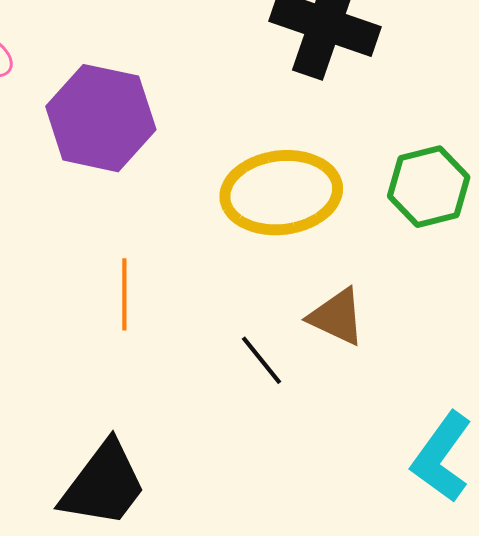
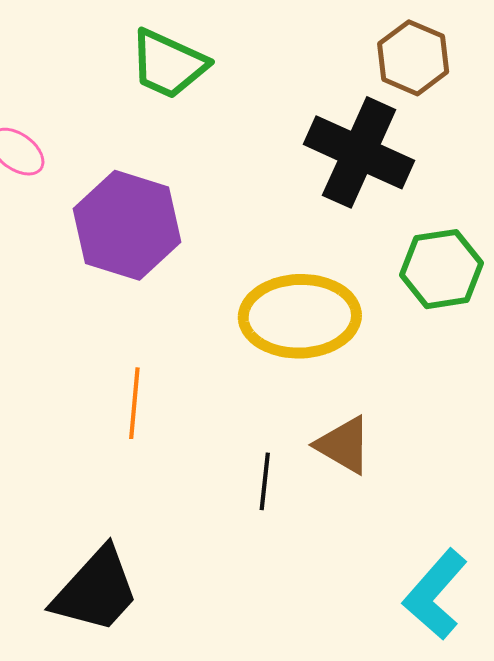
green hexagon: (429, 187) -> (442, 269), moved
black line: (262, 360) -> (265, 481), turned 40

